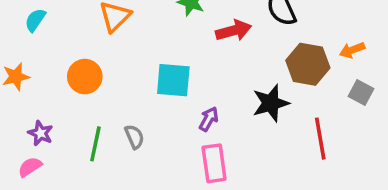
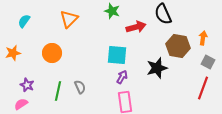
orange arrow: (352, 50) -> (203, 38), turned 120
cyan square: (173, 80) -> (117, 55), moved
red line: (320, 139) -> (203, 88), moved, turned 30

